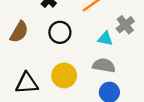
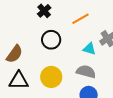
brown semicircle: (19, 32) -> (14, 54), moved

